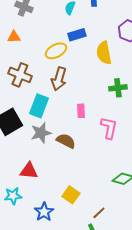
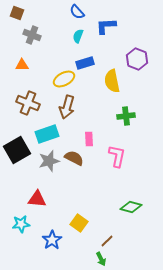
cyan rectangle: (39, 106) -> (47, 134), turned 50
brown semicircle: (66, 141) -> (74, 158), moved

